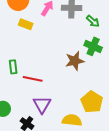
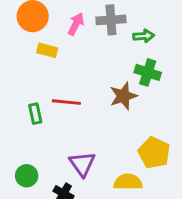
green arrow: (93, 21) -> (144, 36), turned -40
red line: (33, 79) -> (66, 102), moved

